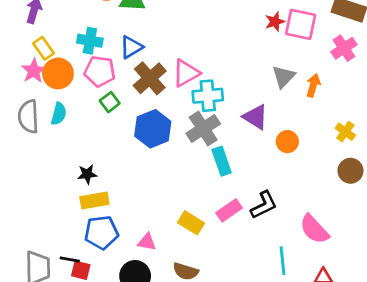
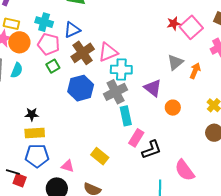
pink square: (301, 24) -> (191, 27), turned 30
yellow rectangle: (43, 48) -> (11, 24), turned -49
pink rectangle: (229, 210) -> (136, 138), moved, turned -30

